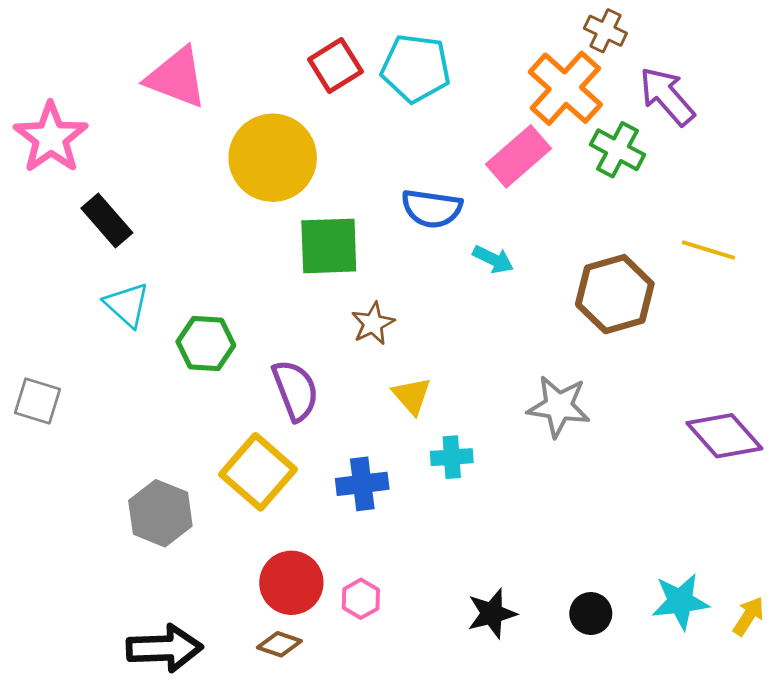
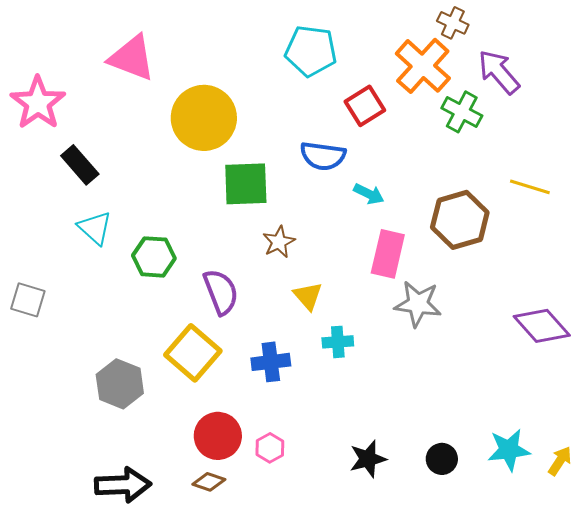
red square: (335, 65) -> (365, 106), moved
pink rectangle: (519, 156) -> (388, 254), moved, turned -36

